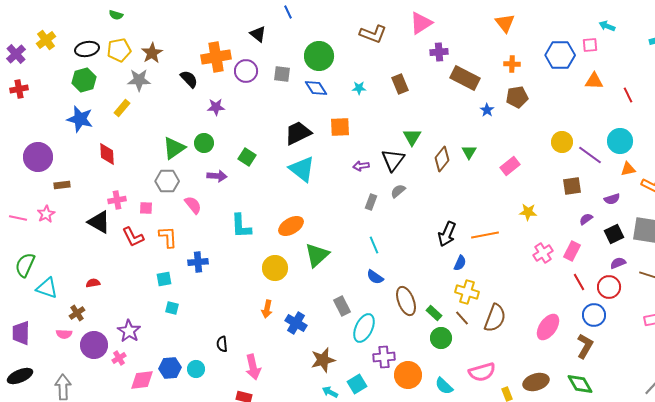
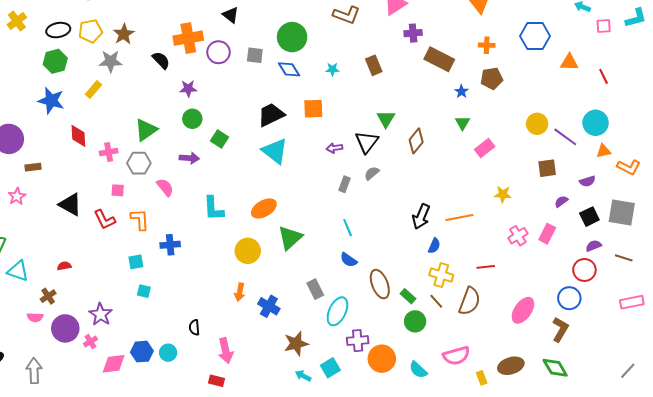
pink square: (590, 45) -> (604, 26), moved
green circle: (204, 143) -> (192, 119), moved
green triangle: (469, 152) -> (462, 123), moved
pink cross: (117, 200) -> (109, 152), moved
red line: (579, 282) -> (486, 267), moved, turned -66

